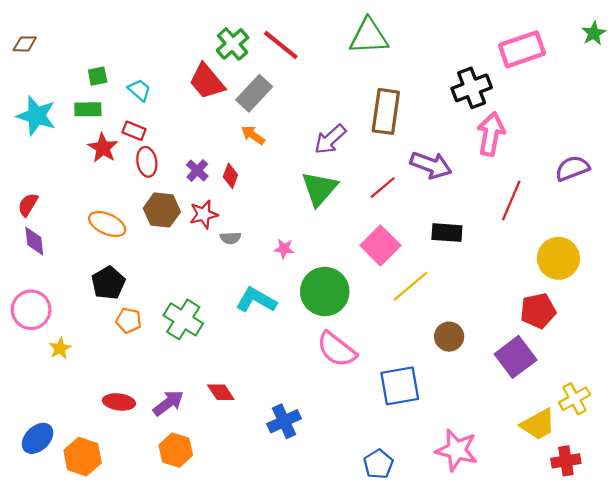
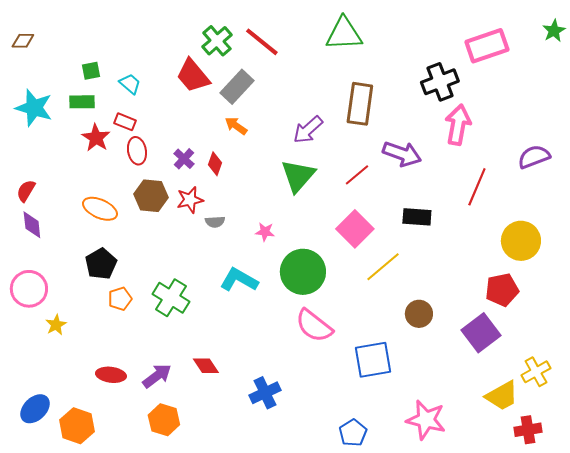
orange pentagon: (129, 320) -> (120, 299), turned -30

